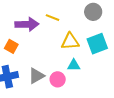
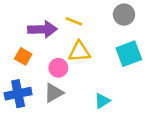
yellow triangle: (70, 41) -> (79, 52), moved
cyan triangle: (74, 65) -> (102, 101), moved, turned -32
pink circle: (58, 79) -> (58, 68), moved

